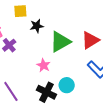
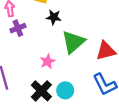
green triangle: (60, 42) -> (73, 42), turned -30

